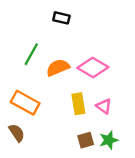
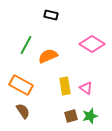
pink diamond: (93, 68) -> (92, 44), moved
brown semicircle: (17, 133) -> (23, 111), moved

